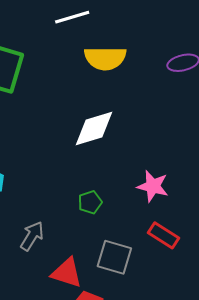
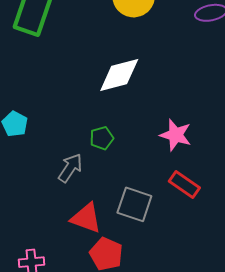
green pentagon: (90, 202) -> (102, 138), moved
gray arrow: (32, 236) -> (70, 168), moved

